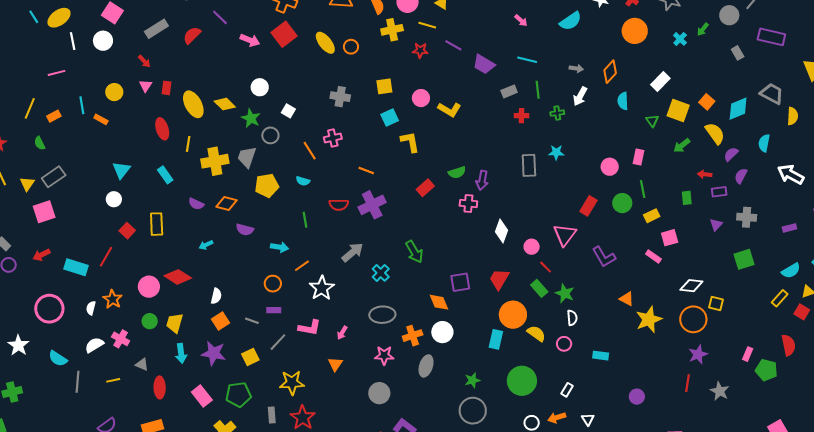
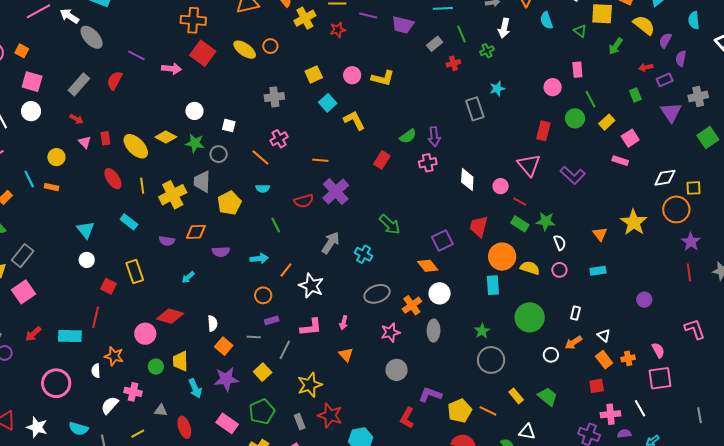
purple triangle: (716, 225) -> (671, 112), size x1.6
orange triangle: (627, 299) -> (600, 234), moved, turned 42

